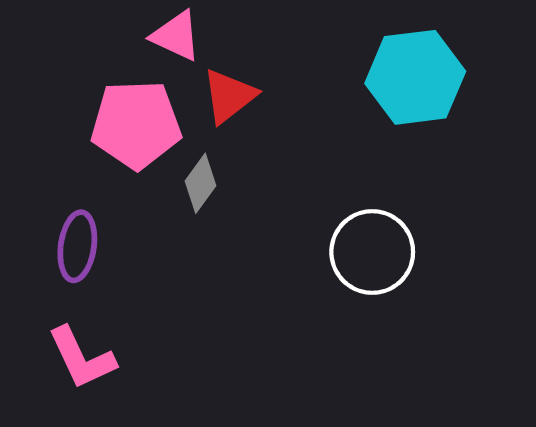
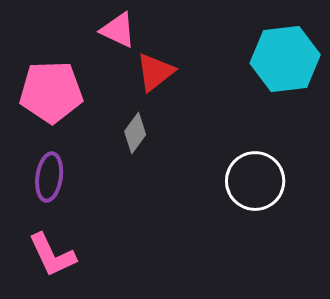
pink pentagon: (136, 125) -> (51, 92), moved

